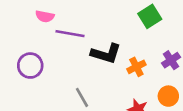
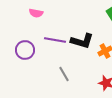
purple line: (70, 34) -> (55, 40), moved

